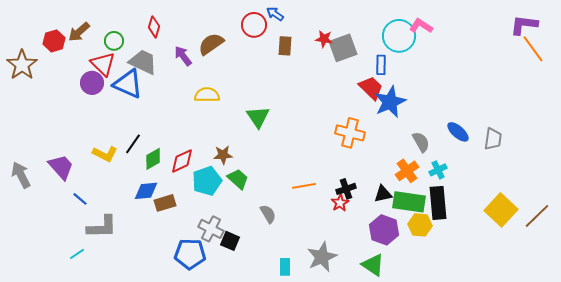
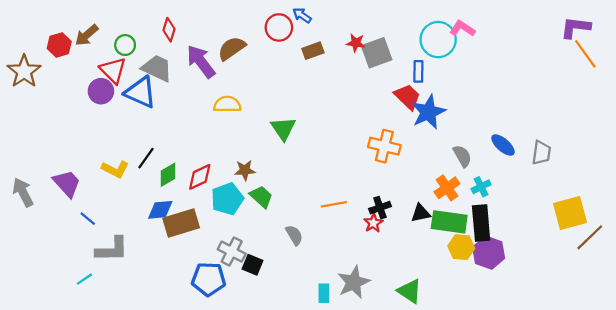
brown rectangle: (285, 46) -> (313, 51), turned 66
purple arrow: (183, 56) -> (201, 62), size x1.5
brown rectangle: (165, 203) -> (181, 223), size x1.5
yellow square: (501, 210) -> (570, 213), moved, turned 32
purple hexagon: (384, 230) -> (489, 253), moved
cyan rectangle: (285, 267) -> (324, 293), moved

